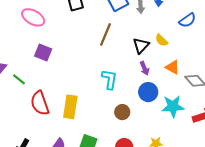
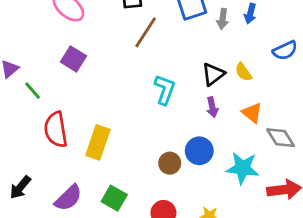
brown line: (105, 34) -> (146, 32), moved
cyan L-shape: (110, 79) -> (165, 90), moved
blue circle: (148, 92) -> (199, 151), moved

